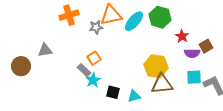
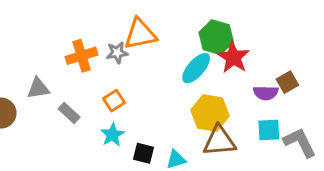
orange cross: (69, 15) -> (81, 56), moved
cyan ellipse: (134, 21) -> (196, 68), moved
red star: (182, 36) -> (233, 57), moved, size x1.5
gray rectangle: (84, 70) -> (69, 113), moved

